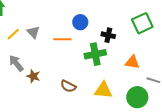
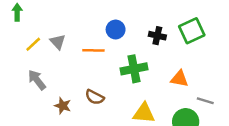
black cross: (108, 35) -> (157, 36), moved
brown star: (33, 76) -> (63, 106), moved
brown semicircle: (68, 86) -> (95, 97), moved

